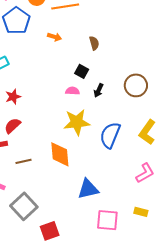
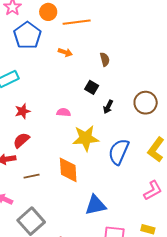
pink semicircle: (72, 91) -> (64, 112), moved

